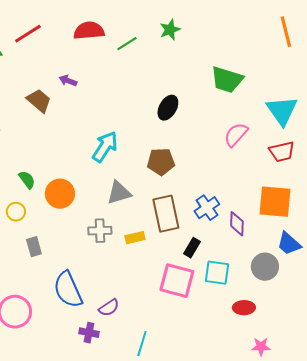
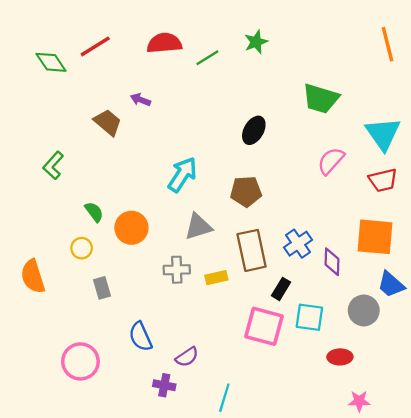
blue semicircle: (68, 290) -> (141, 337), size x0.7

